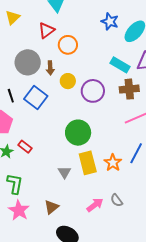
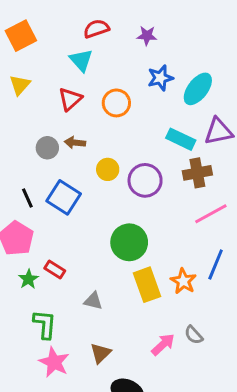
blue star: (110, 21) -> (160, 78), turned -30
orange circle: (68, 45) -> (116, 103), moved
gray circle: (28, 62) -> (47, 148), size x0.6
brown arrow: (50, 68) -> (75, 143), moved, turned 104
gray triangle: (64, 172) -> (93, 301), moved, turned -40

